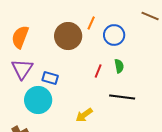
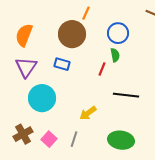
orange line: (91, 23) -> (86, 13), moved
green semicircle: (119, 66) -> (115, 55), moved
blue rectangle: (50, 78) -> (62, 64), moved

